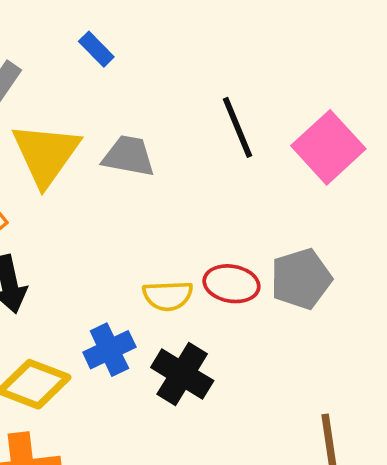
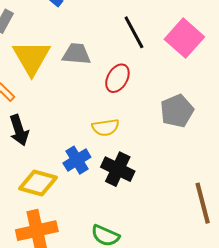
red ellipse: (231, 284) -> (117, 78), moved, turned -64

